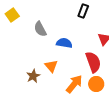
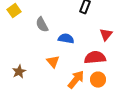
red semicircle: (93, 62) -> (95, 58), turned -75
brown star: (33, 76) -> (19, 72), moved

